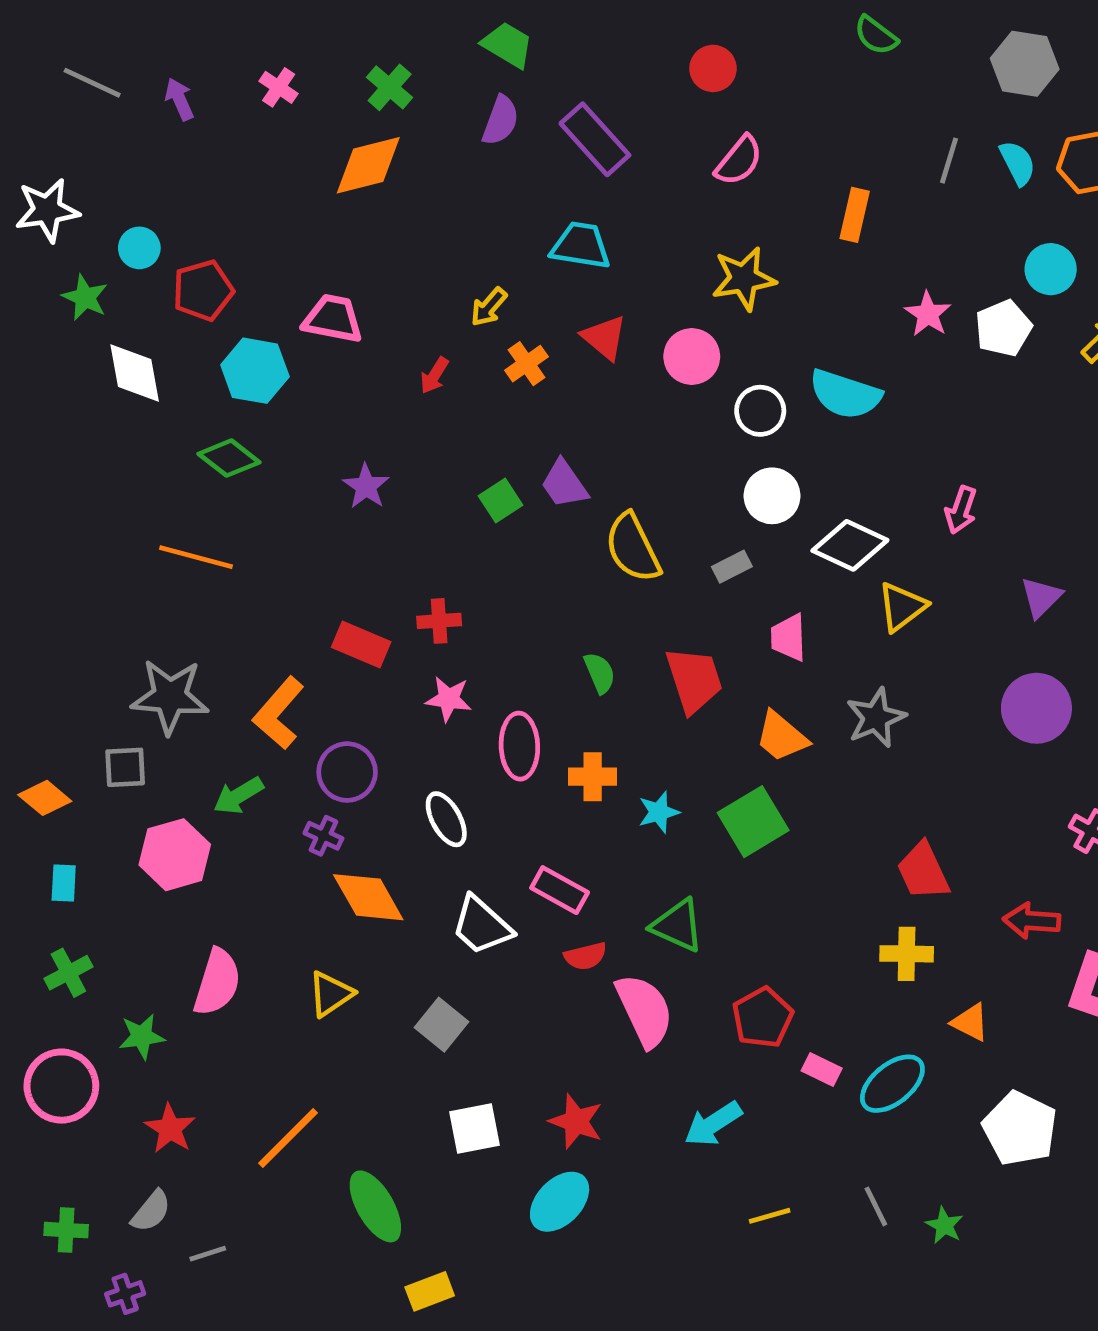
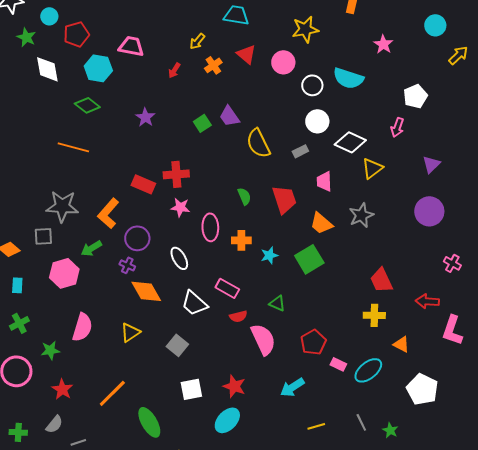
white pentagon: (1003, 328) -> (415, 96), moved
red cross: (439, 621) -> (176, 174), size x1.4
green triangle: (678, 925) -> (277, 303), size x0.7

